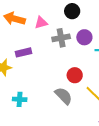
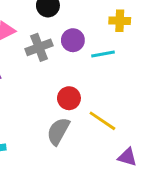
gray semicircle: (64, 96) -> (58, 131), turned -96

